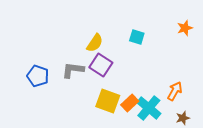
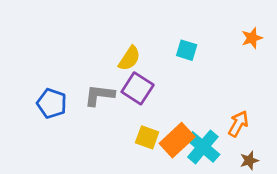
yellow square: (108, 101) -> (147, 137), size x0.7
orange rectangle: (130, 103) -> (177, 140), size x1.4

